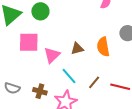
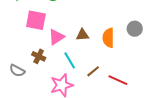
gray semicircle: (12, 88) -> (17, 71), moved
brown cross: (40, 91) -> (39, 56), moved

